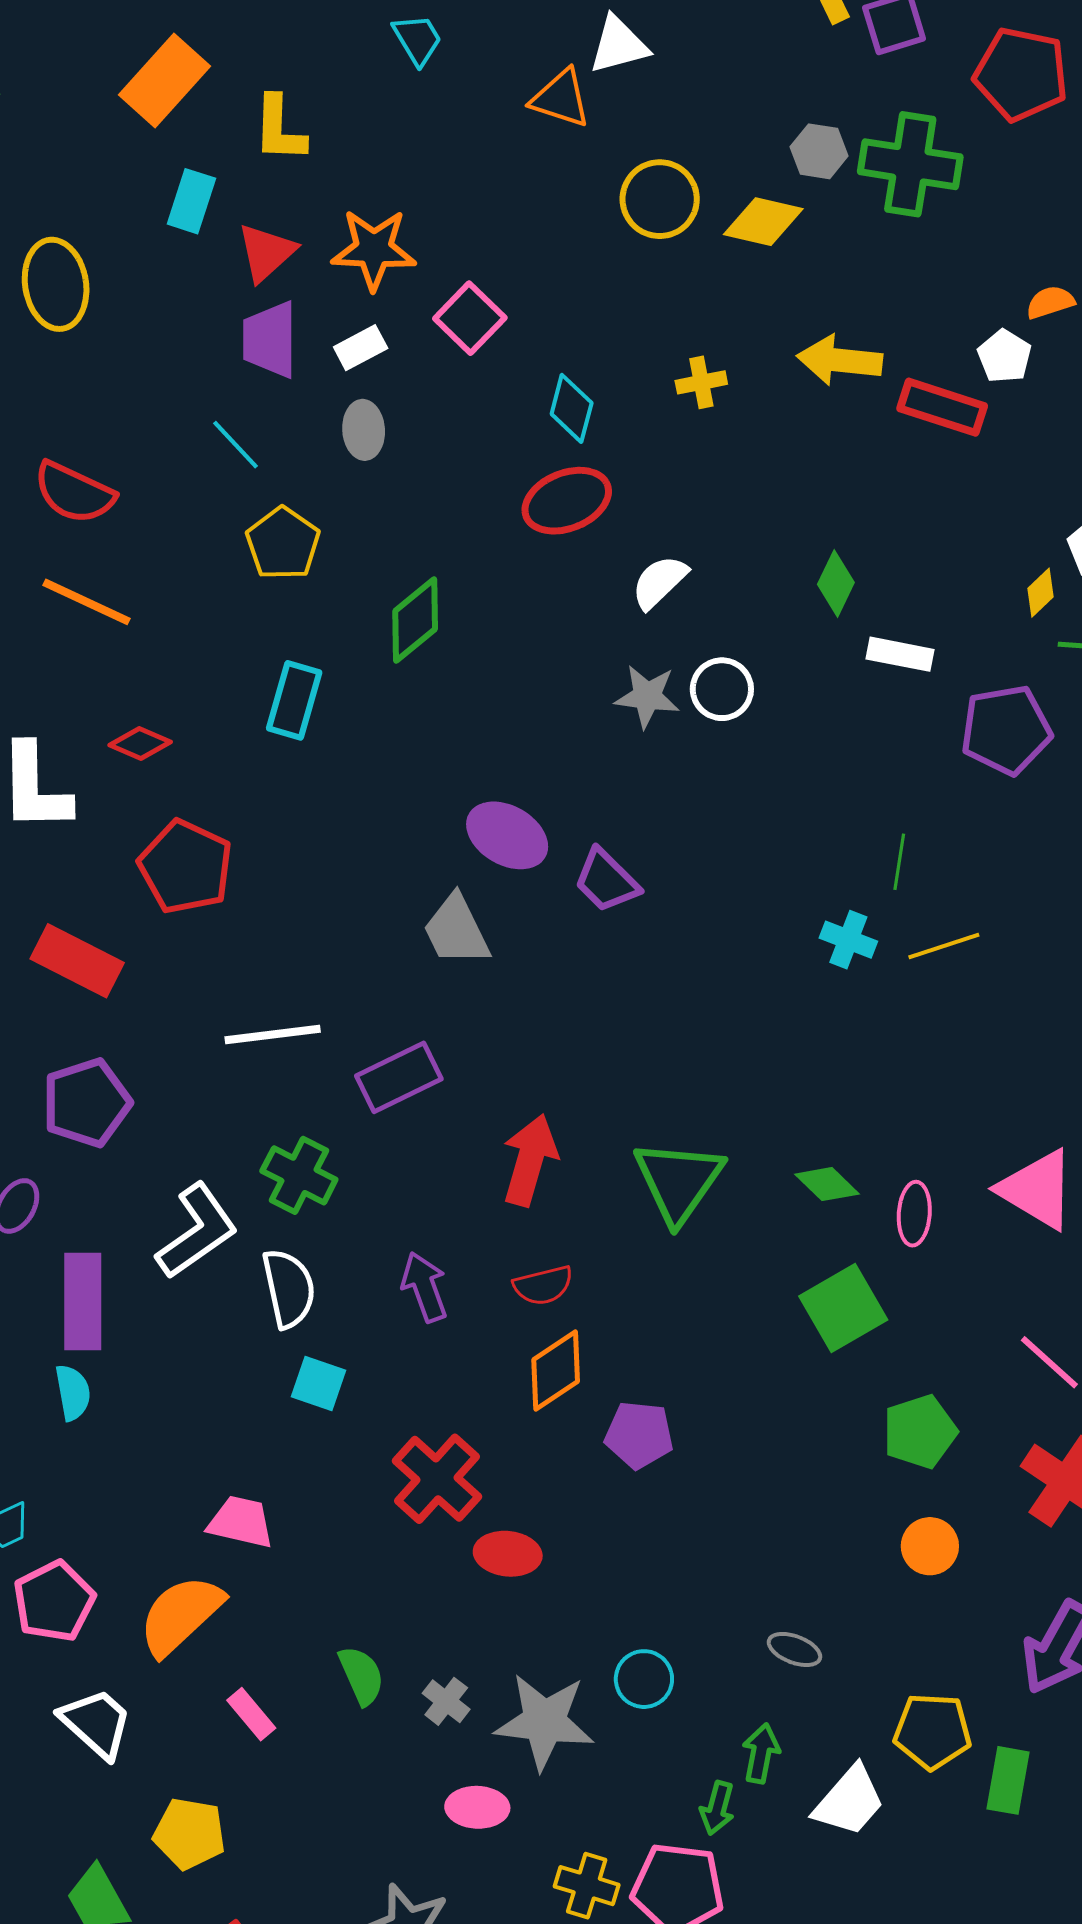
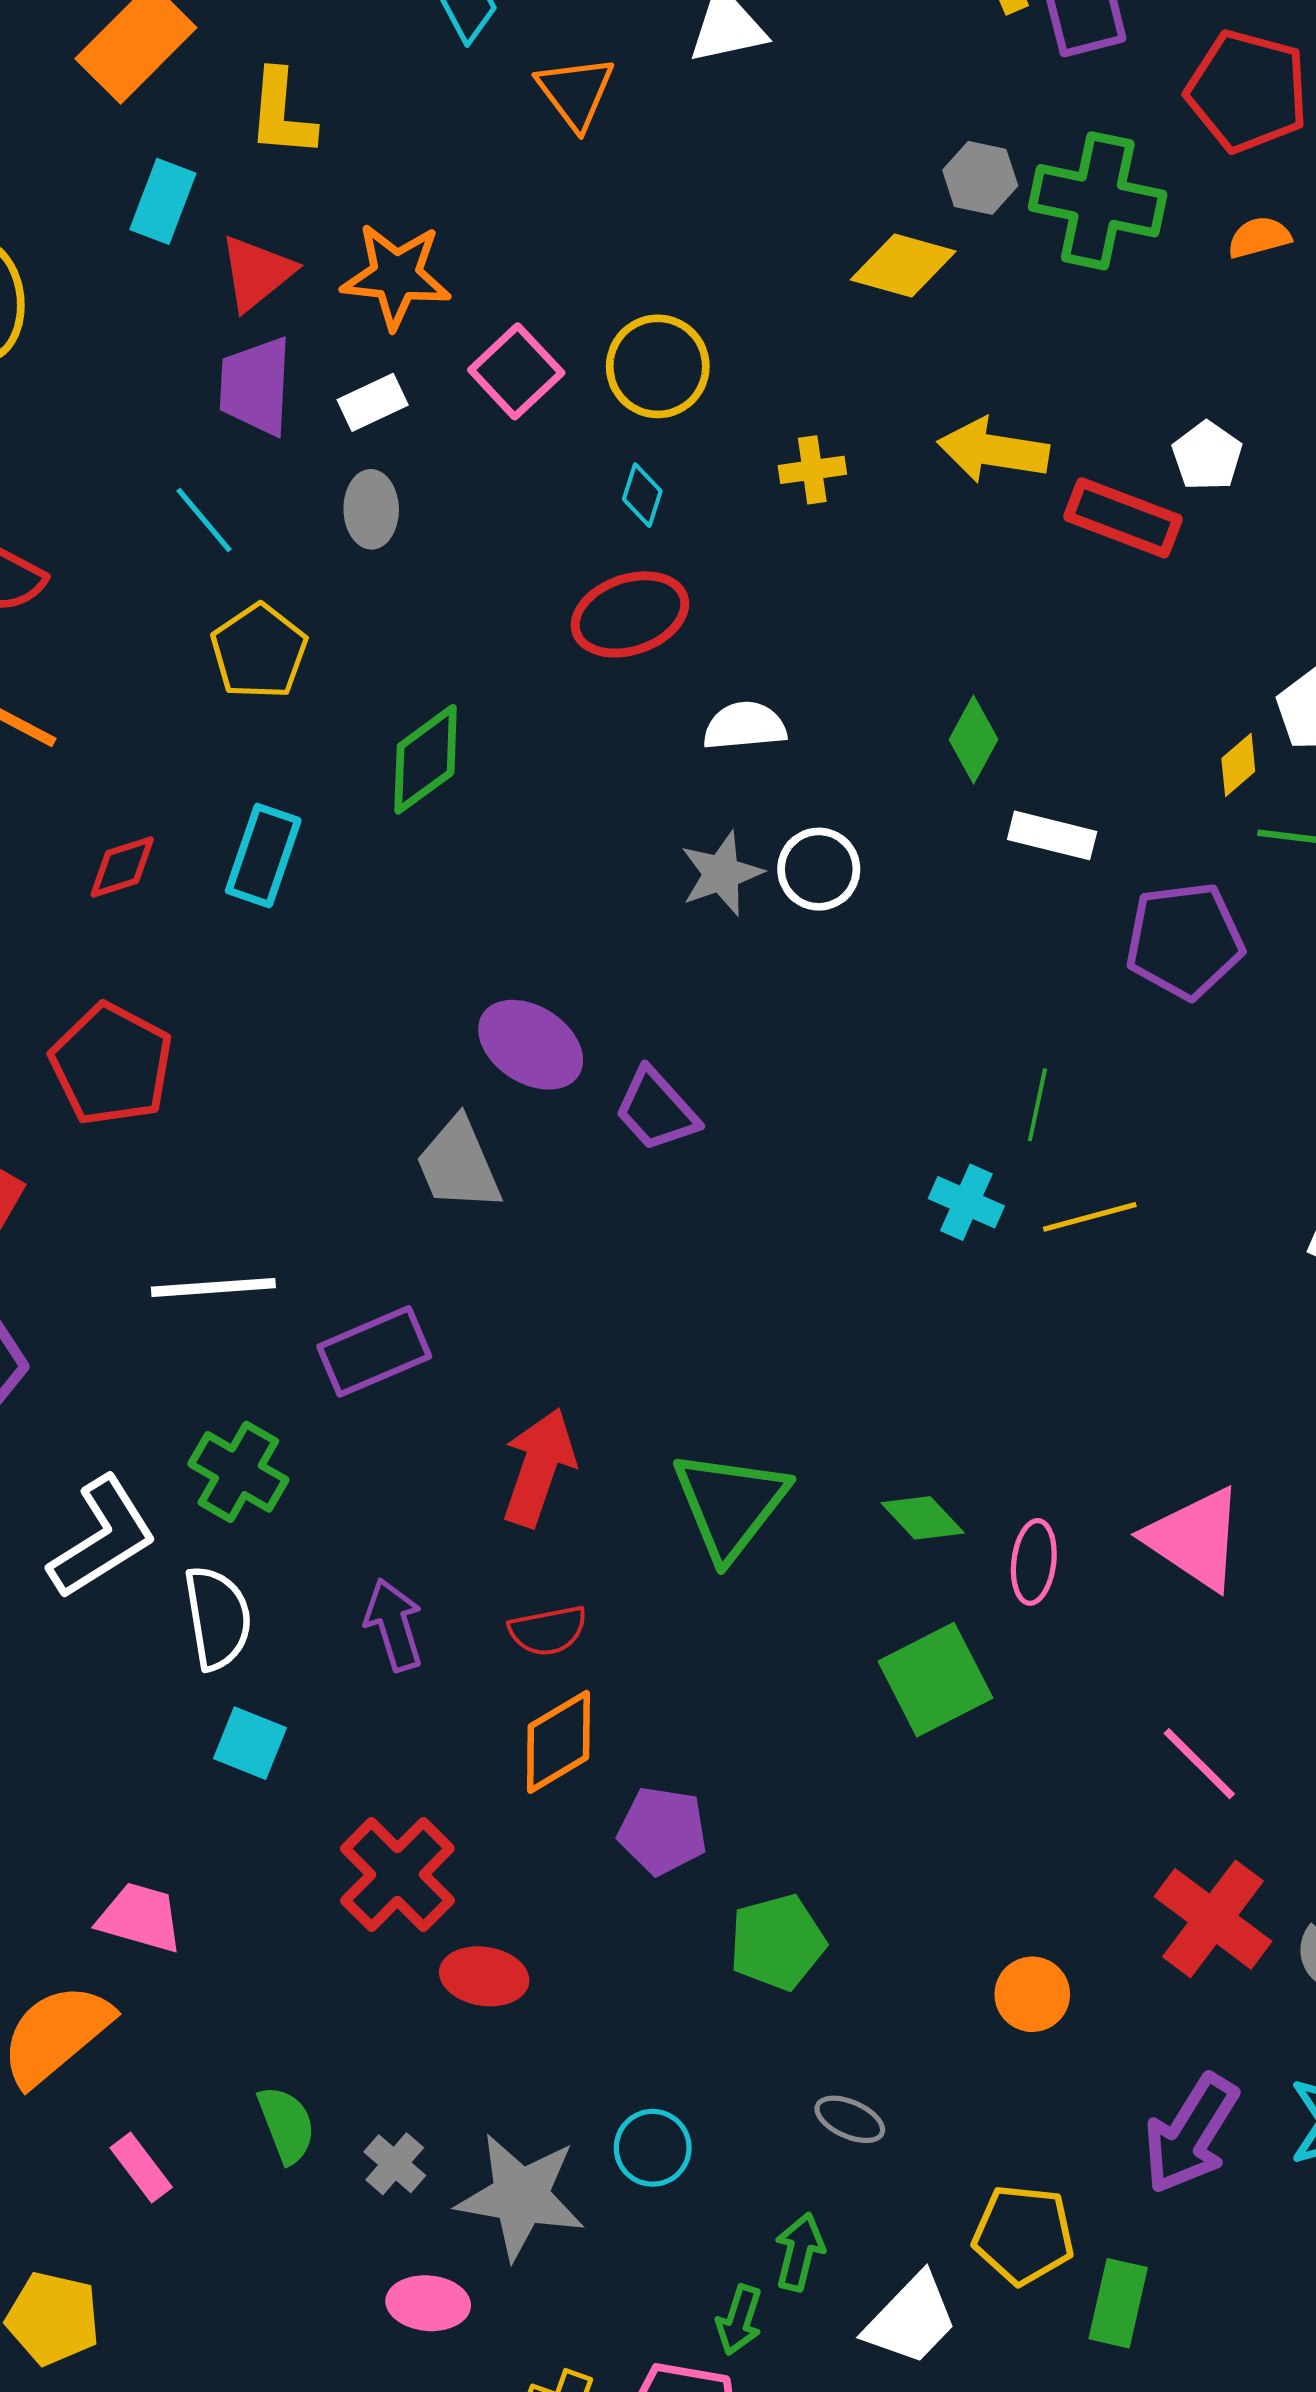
orange triangle: (561, 98) -> (576, 92), moved, turned 32
yellow circle: (660, 199) -> (658, 366), moved
orange semicircle: (1050, 302) -> (1259, 237), moved
cyan diamond: (572, 408) -> (642, 495), size x0.7
white semicircle: (659, 582) -> (745, 726), turned 36
gray star: (647, 696) -> (721, 873), turned -30
red diamond: (140, 743) -> (122, 867), moved, turned -44
green pentagon: (920, 1432) -> (777, 1942), moved

